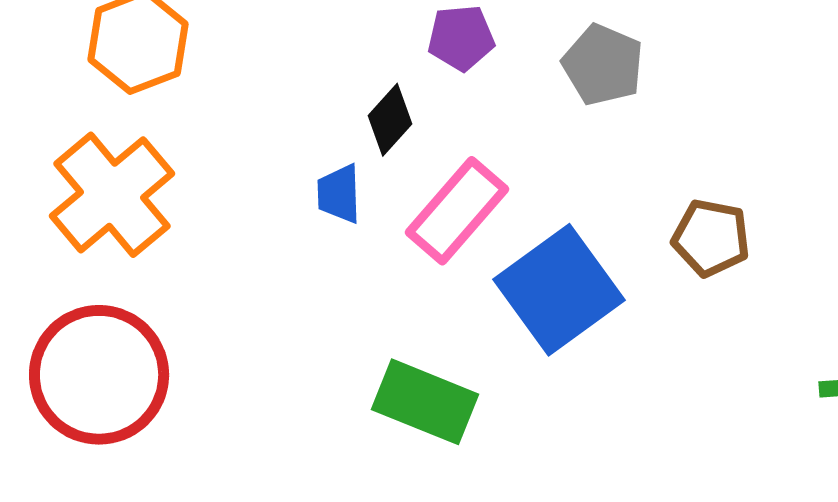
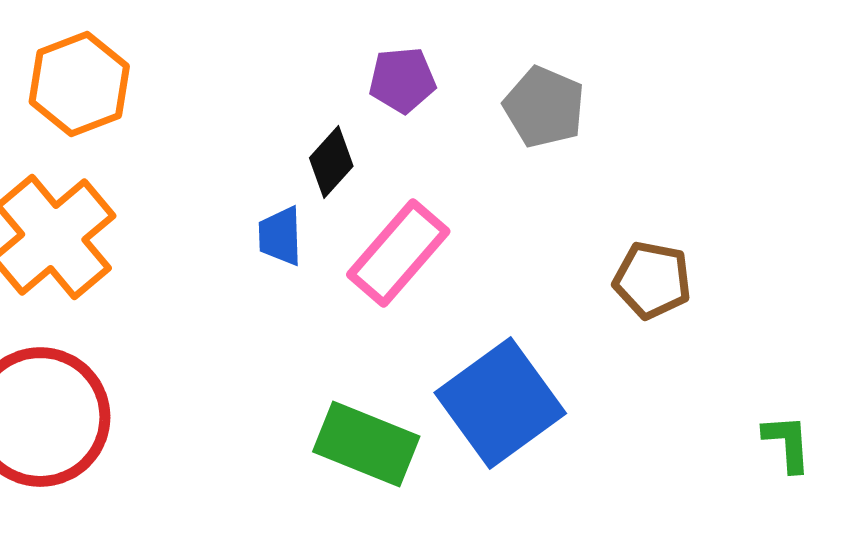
blue square: (559, 290) -> (500, 403), moved

